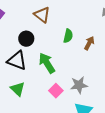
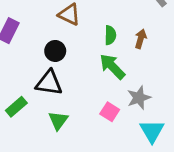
green arrow: (47, 63) -> (112, 67), moved
green triangle: (18, 89) -> (58, 121), turned 35

